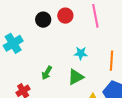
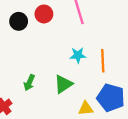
cyan star: (81, 53) -> (78, 55), moved

